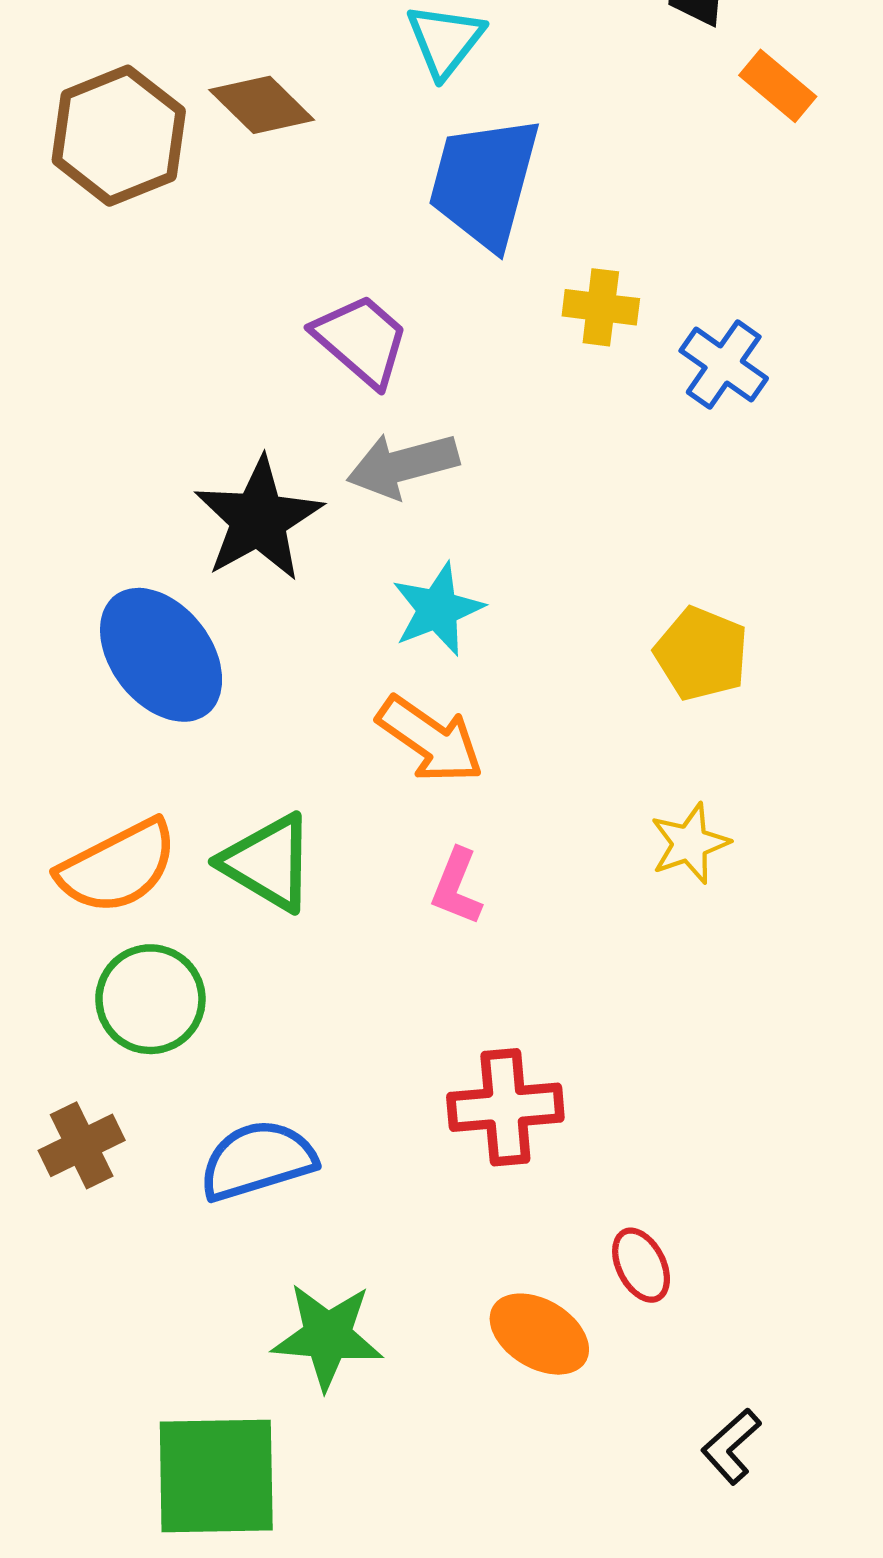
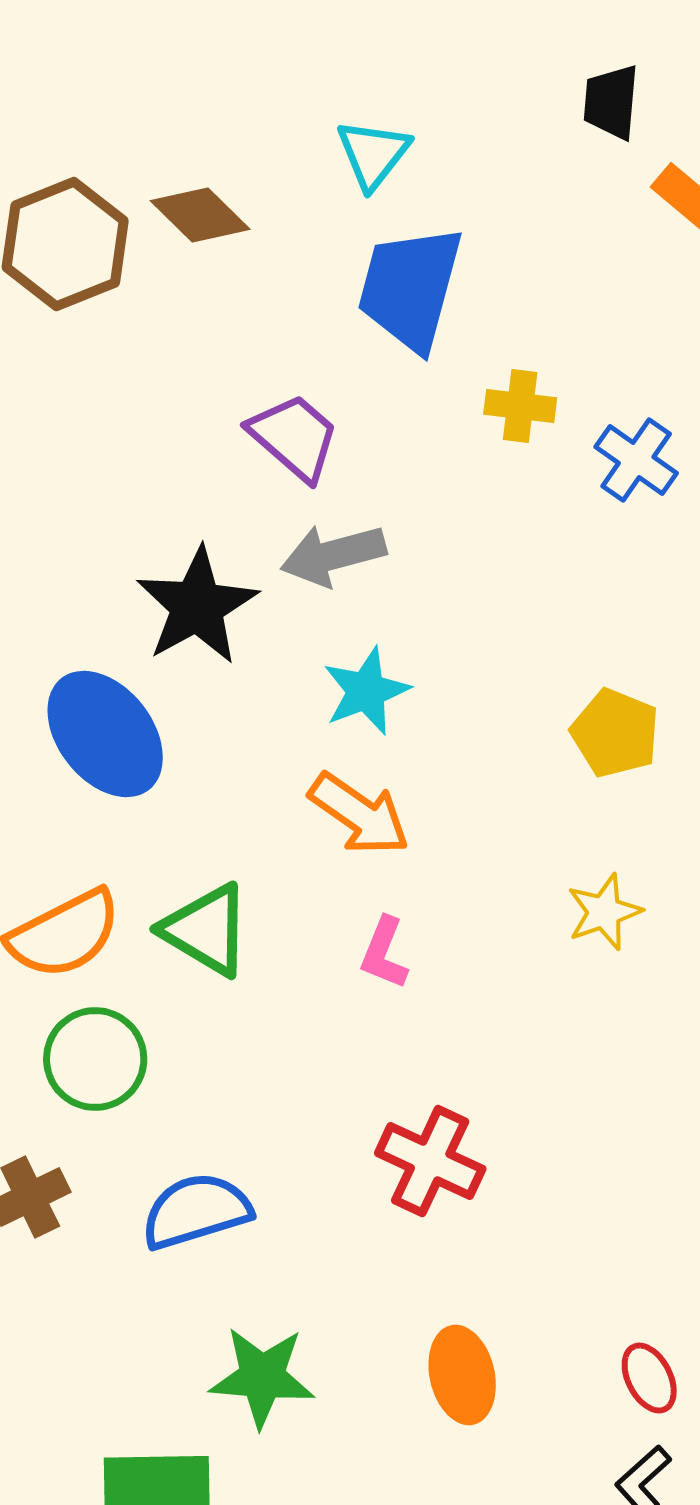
red cross: (505, 1107) -> (430, 1161), turned 30
red ellipse: (641, 1265) -> (649, 1378), moved
orange ellipse: (539, 1334) -> (462, 1375), turned 46

